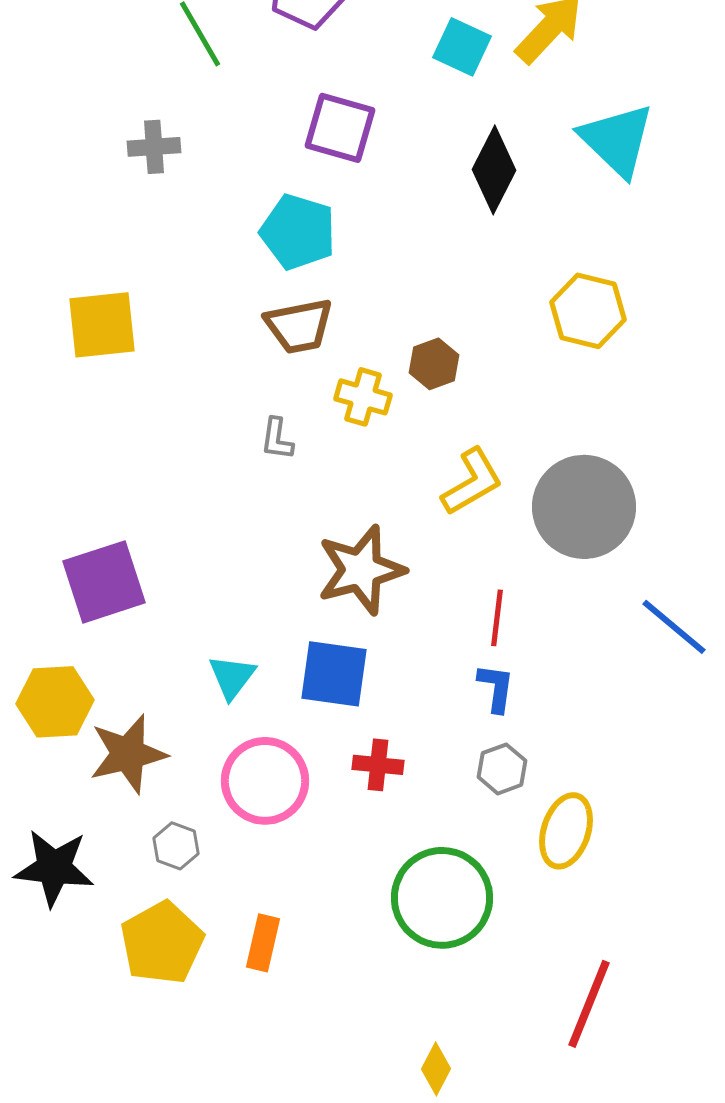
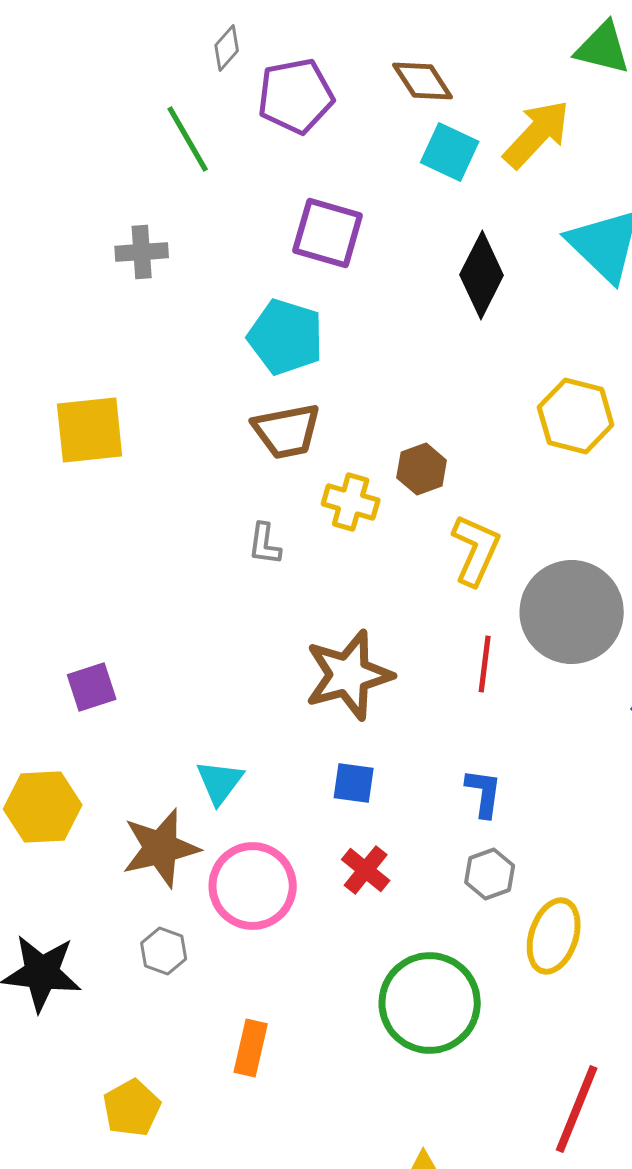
yellow L-shape: (472, 482) -> (476, 550), moved, turned -36
purple square: (104, 582) -> (92, 687), size x0.6
red line: (497, 618) -> (485, 664), moved
blue square: (334, 674) -> (354, 783), moved, size x0.6
brown star: (128, 754) -> (161, 848), moved
red cross: (378, 765) -> (366, 870), turned 33
yellow pentagon: (162, 943) -> (132, 1108), moved, size x0.7

